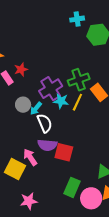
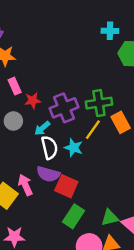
red star: (21, 69) -> (33, 101), moved
cyan star: (61, 101) -> (74, 148), moved
gray circle: (23, 105) -> (13, 121), moved
green rectangle: (72, 187) -> (73, 216), moved

